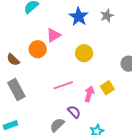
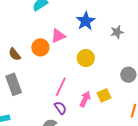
gray star: (107, 16) -> (117, 32), moved
pink line: (63, 85) -> (61, 87), turned -54
purple semicircle: (74, 112) -> (60, 108), moved

